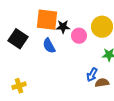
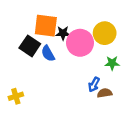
pink circle: (79, 36) -> (80, 43), size x1.6
black square: (18, 39) -> (30, 46), moved

